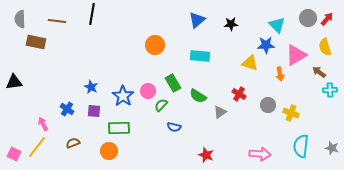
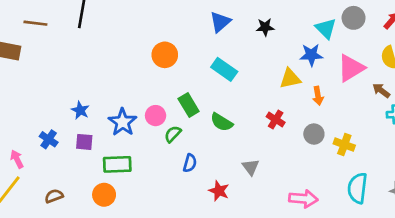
gray circle: (308, 18) -> (354, 18), moved
cyan rectangle: (200, 56) -> (224, 69), turned 30
yellow triangle: (250, 63) -> (290, 79), turned -30
orange arrow: (280, 74) -> (318, 96), moved
gray triangle: (220, 112) -> (251, 167), moved, turned -32
blue semicircle: (174, 127) -> (190, 163), turned -88
brown semicircle: (73, 143) -> (54, 196), moved
red star: (206, 155) -> (219, 191), moved

